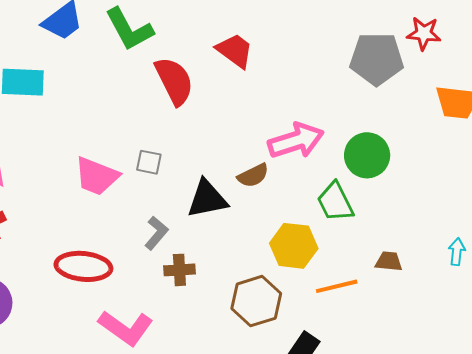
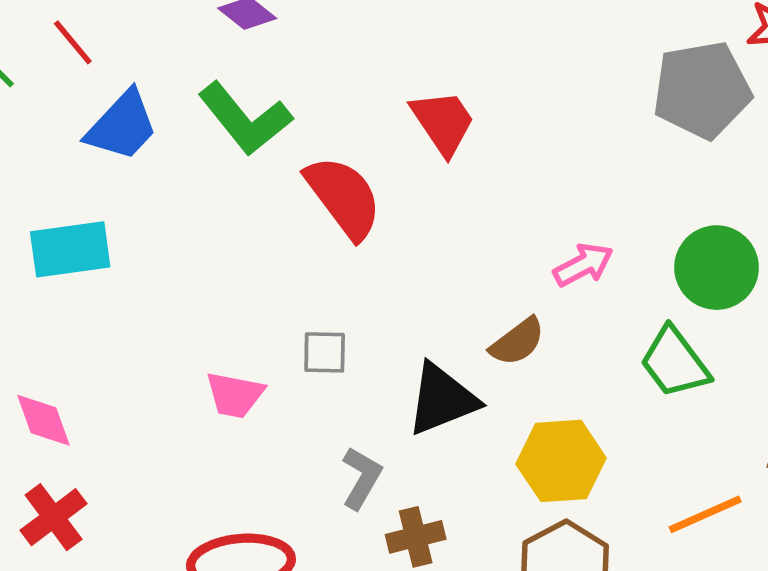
red trapezoid: (235, 51) -> (443, 122), turned 30
pink arrow: (296, 141) -> (583, 265), size x0.6
pink trapezoid: (97, 176) -> (235, 395), size x0.7
yellow hexagon: (294, 246) -> (561, 461), moved

